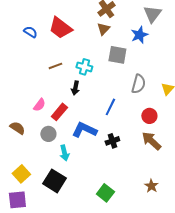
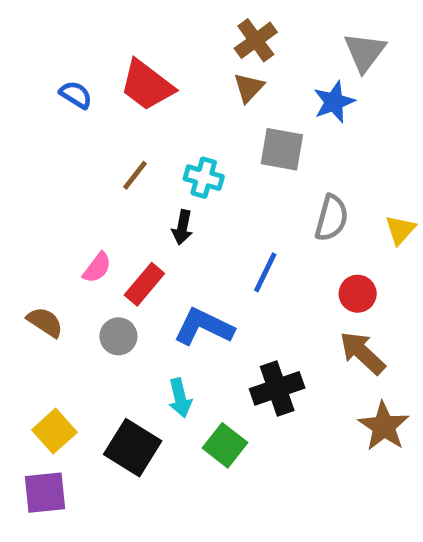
brown line: (55, 66) -> (135, 175), turned -32
black cross: (112, 141) -> (277, 388), moved, size x1.5
cyan arrow: (64, 153) -> (180, 398), moved
brown star: (151, 186) -> (384, 426), moved, size x1.5
green square: (105, 193) -> (225, 445), moved

